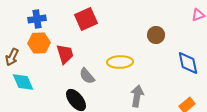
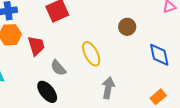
yellow ellipse: (120, 62) -> (91, 54), turned 65

